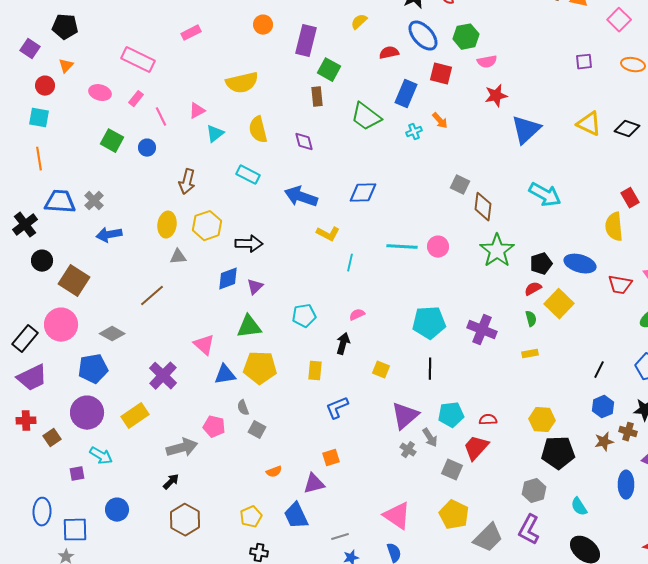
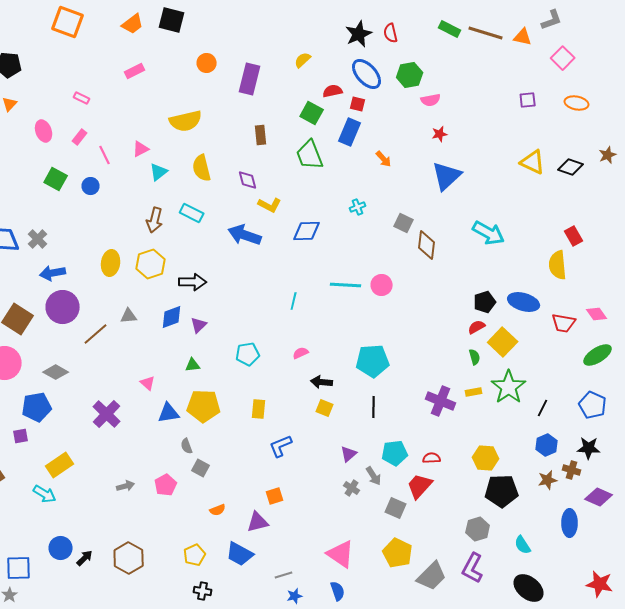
pink rectangle: (138, 60) -> (82, 98), size x0.5
green square: (329, 70) -> (312, 113), moved
red square: (441, 74) -> (358, 104), moved, size x0.7
pink ellipse: (100, 93) -> (44, 131), turned 55
red star: (496, 96) -> (440, 134), size x0.7
green trapezoid: (366, 117) -> (310, 155), turned 32
blue triangle: (526, 130) -> (447, 176), moved
cyan cross: (414, 132) -> (358, 207), moved
brown arrow: (187, 182) -> (155, 220), moved
yellow L-shape: (328, 234) -> (270, 205), moved
green star: (497, 251) -> (509, 387), moved
gray triangle: (178, 257) -> (129, 316), moved
green triangle: (249, 327) -> (193, 365), size x0.6
purple cross: (482, 330) -> (441, 401), moved
black arrow: (343, 344) -> (322, 382), moved, turned -100
pink triangle: (204, 345) -> (148, 383), size x0.7
purple circle: (87, 413) -> (63, 307), moved
yellow rectangle: (135, 416) -> (60, 465), moved
purple triangle: (405, 416) -> (349, 454), size x0.6
pink pentagon: (214, 427) -> (166, 485), moved, turned 30
gray arrow: (182, 448) -> (126, 486), size x0.6
purple square: (77, 474) -> (21, 436), moved
black arrow: (171, 482) -> (85, 558), moved
blue trapezoid: (296, 516) -> (240, 554), turned -36

